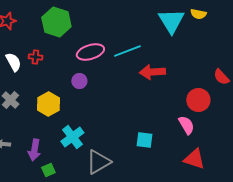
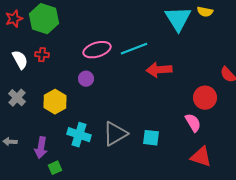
green hexagon: (56, 22) -> (44, 19), moved
cyan cross: (72, 137) -> (79, 135), turned -35
gray triangle: (98, 162) -> (115, 134), moved

